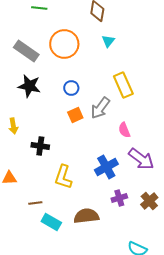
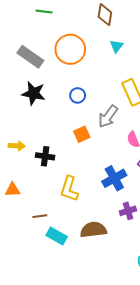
orange square: (75, 115) -> (82, 134), moved
yellow arrow: (13, 126) -> (17, 146), moved, turned -77

